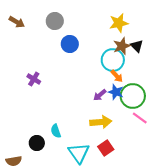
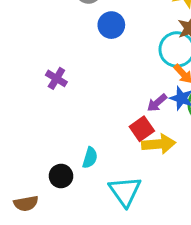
cyan semicircle: (56, 131) -> (90, 158), turned -144
red square: (106, 148) -> (142, 129), moved

